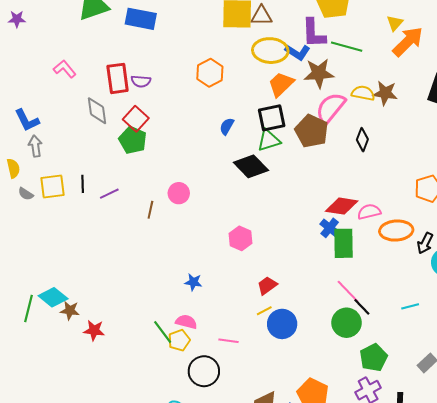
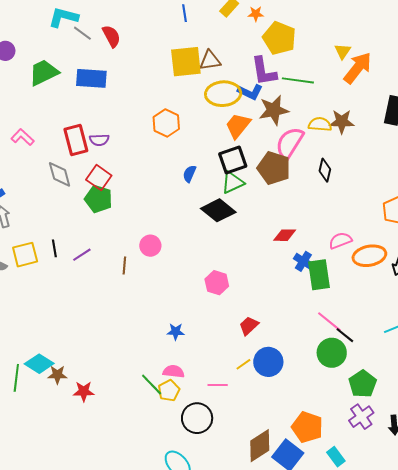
red diamond: (342, 206) -> (285, 235), moved, size x0.7
yellow line: (264, 311) -> (243, 364), moved

